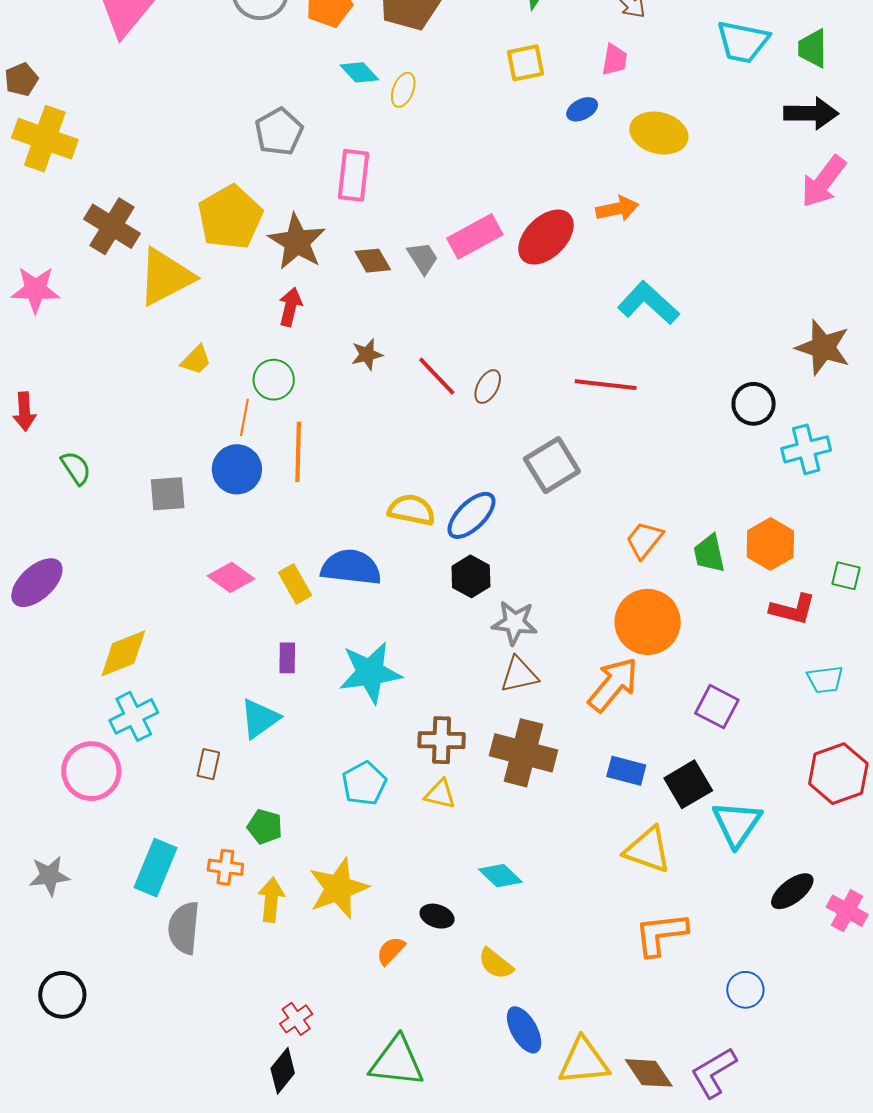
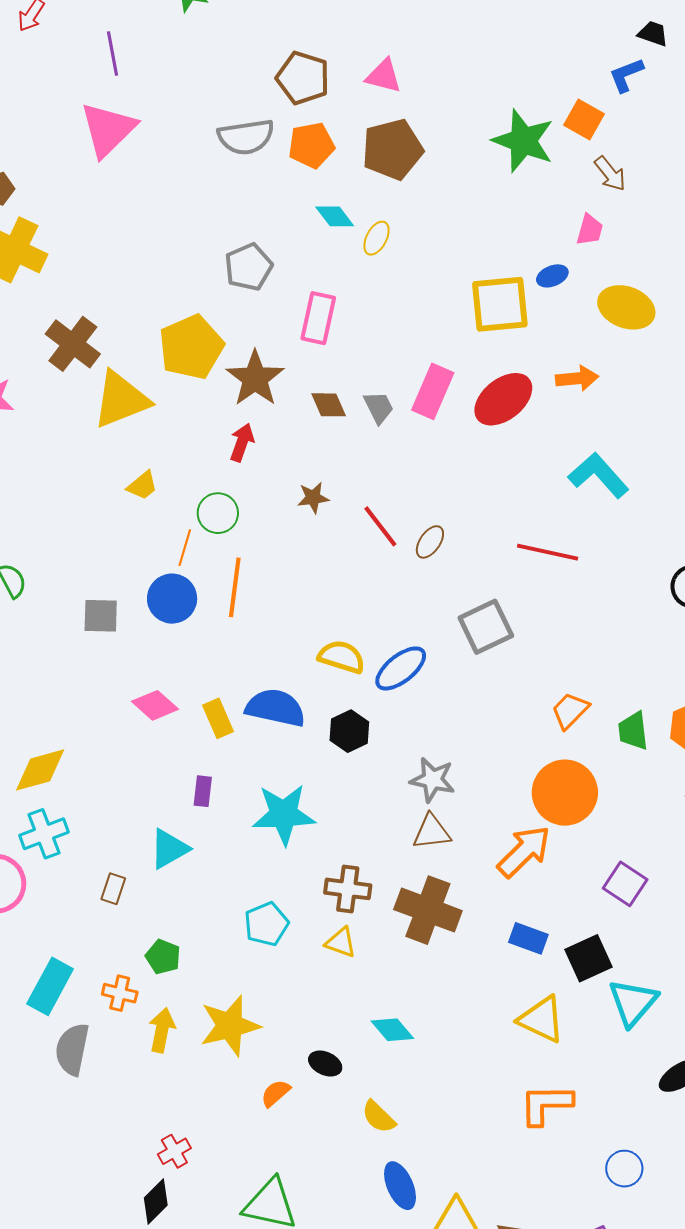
yellow square: (525, 63) -> (500, 304), moved, size x1.6
pink rectangle: (475, 236) -> (433, 391), turned -44
black hexagon: (471, 576) -> (349, 731), moved

